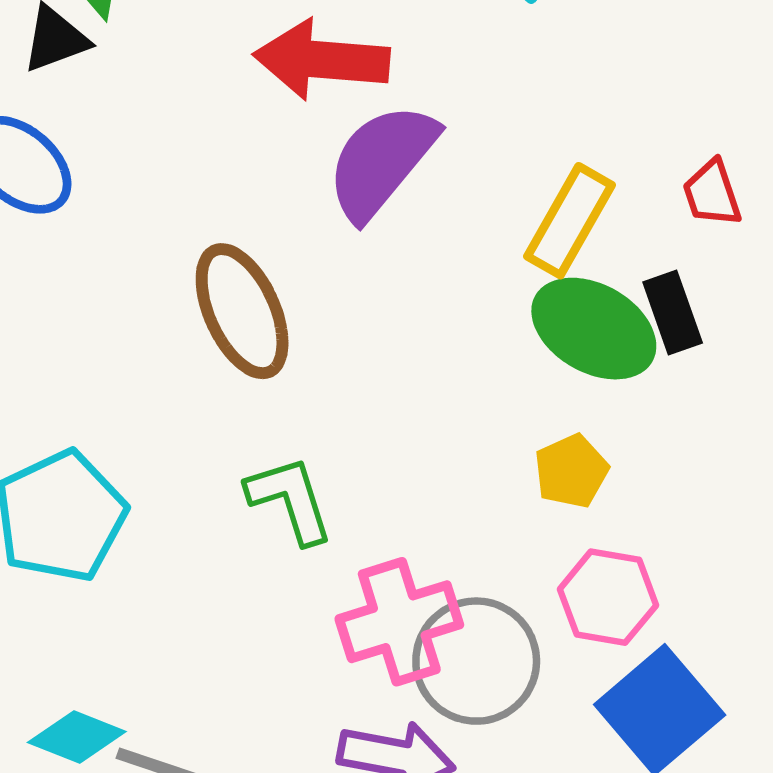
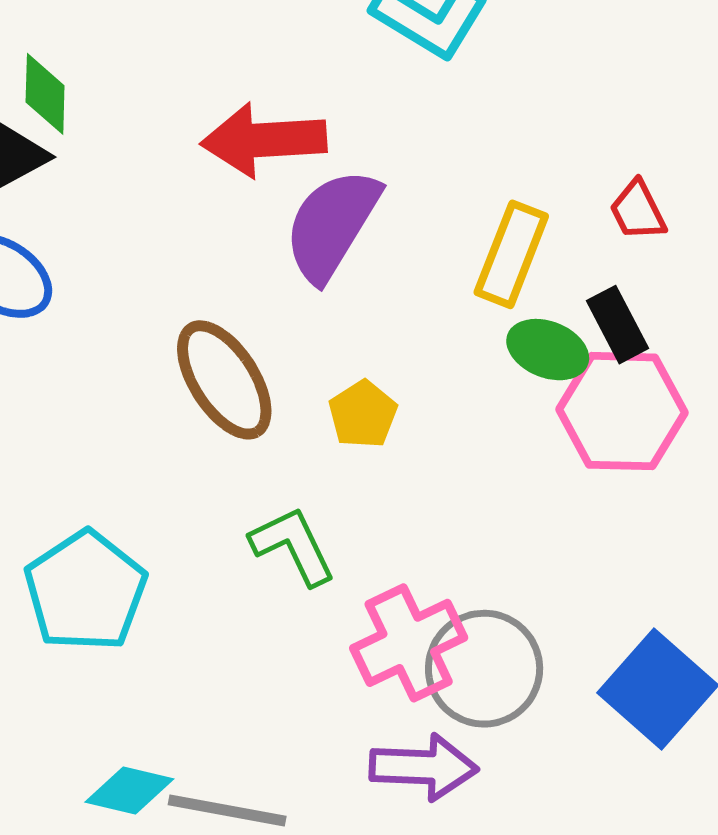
green ellipse: (594, 329) -> (548, 350), size x0.7
yellow pentagon: (571, 471) -> (363, 414), moved
pink hexagon: (608, 597) -> (622, 411), moved, size x1.4

